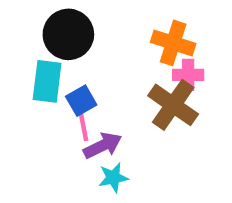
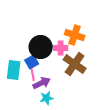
black circle: (68, 34) -> (41, 47), moved
pink cross: (188, 75) -> (61, 48), moved
cyan rectangle: (47, 81) -> (14, 70), moved

